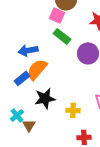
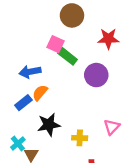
pink square: (57, 15) -> (55, 44), moved
orange semicircle: (37, 69) -> (40, 93), size x0.7

